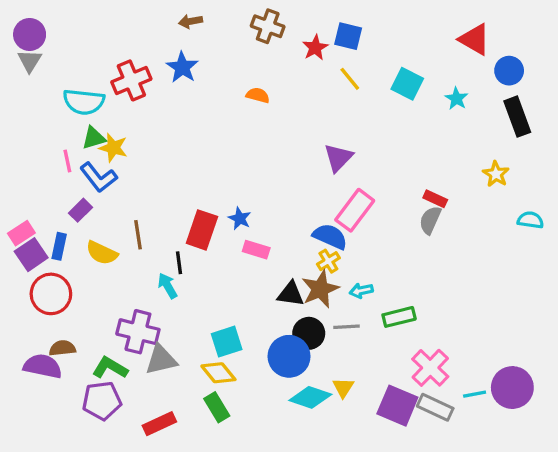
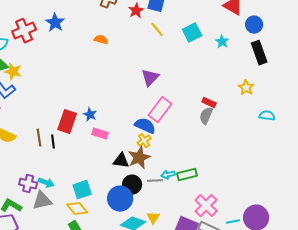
cyan square: (407, 84) -> (192, 33), turned 36
brown line: (138, 235) -> (39, 138), moved
cyan arrow: (168, 286) -> (46, 183), moved, turned 140
cyan arrow: (361, 291) -> (168, 175), moved
purple cross: (138, 332) -> (28, 184), size x0.7

